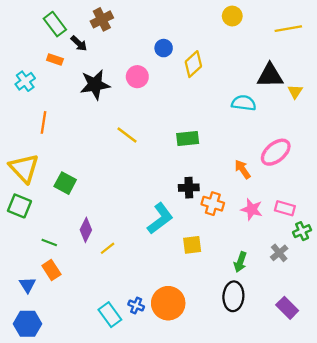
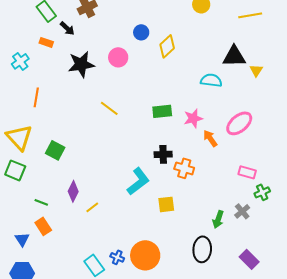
pink star: (252, 209) -> (193, 118), moved, turned -30
green arrow: (240, 262) -> (218, 219), moved

